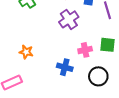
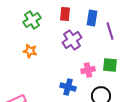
orange star: (26, 52) -> (30, 51), moved

